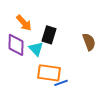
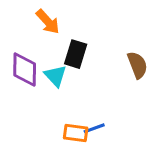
orange arrow: (24, 23) -> (48, 22), moved
orange rectangle: (49, 73) -> (76, 133), moved, size x0.7

